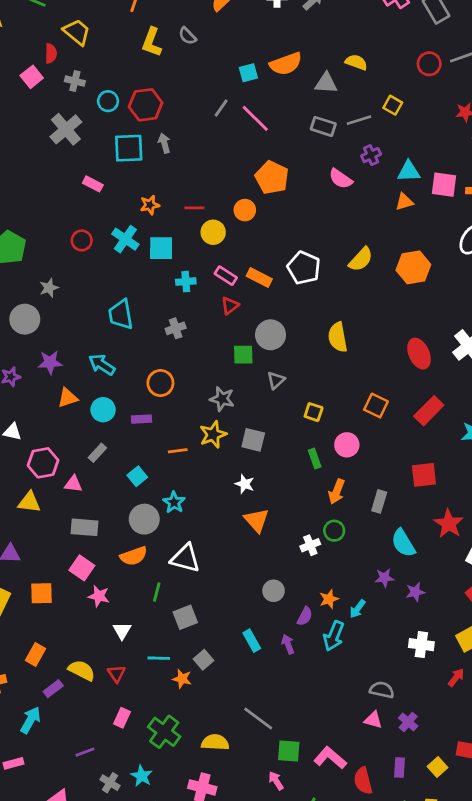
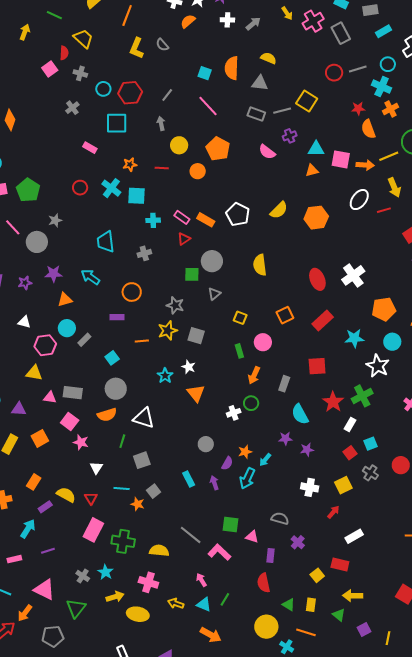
yellow semicircle: (356, 62) -> (268, 58), moved
orange semicircle: (286, 64) -> (232, 68), turned 110
cyan square: (248, 73) -> (205, 73), turned 32
yellow square: (393, 105) -> (307, 101), size x1.5
gray line: (221, 108) -> (167, 95), moved
gray cross: (66, 129) -> (72, 108), size x0.6
gray arrow: (164, 143) -> (161, 123), moved
yellow circle: (213, 232) -> (179, 145), moved
orange square: (376, 406) -> (285, 315), turned 36
cyan circle: (103, 410) -> (67, 328), moved
pink triangle: (73, 484) -> (50, 397), moved
cyan star: (174, 502) -> (165, 376), moved
orange square: (41, 593) -> (40, 438), turned -30
pink rectangle: (122, 718) -> (93, 530), size x1.6
pink triangle: (373, 720) -> (252, 537), moved
green cross: (164, 732) -> (123, 541), turned -30
green square: (289, 751) -> (231, 524), moved
purple line: (85, 752) -> (48, 551), moved
pink L-shape: (330, 758) -> (219, 552), moved
purple rectangle: (399, 767) -> (271, 556), moved

